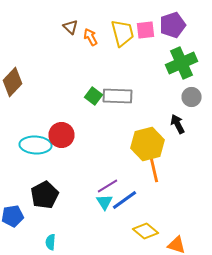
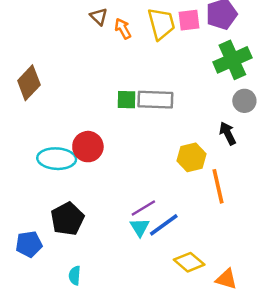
green square: (94, 96) -> (126, 100), turned -36
yellow hexagon: (148, 144) -> (191, 157), size x0.7
orange line: (154, 168) -> (218, 186), moved

